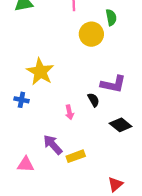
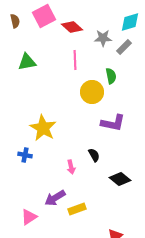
purple L-shape: (113, 84) -> (113, 123), moved
purple arrow: (53, 145) -> (55, 198), turned -80
pink triangle: (26, 164) -> (29, 217), turned -36

